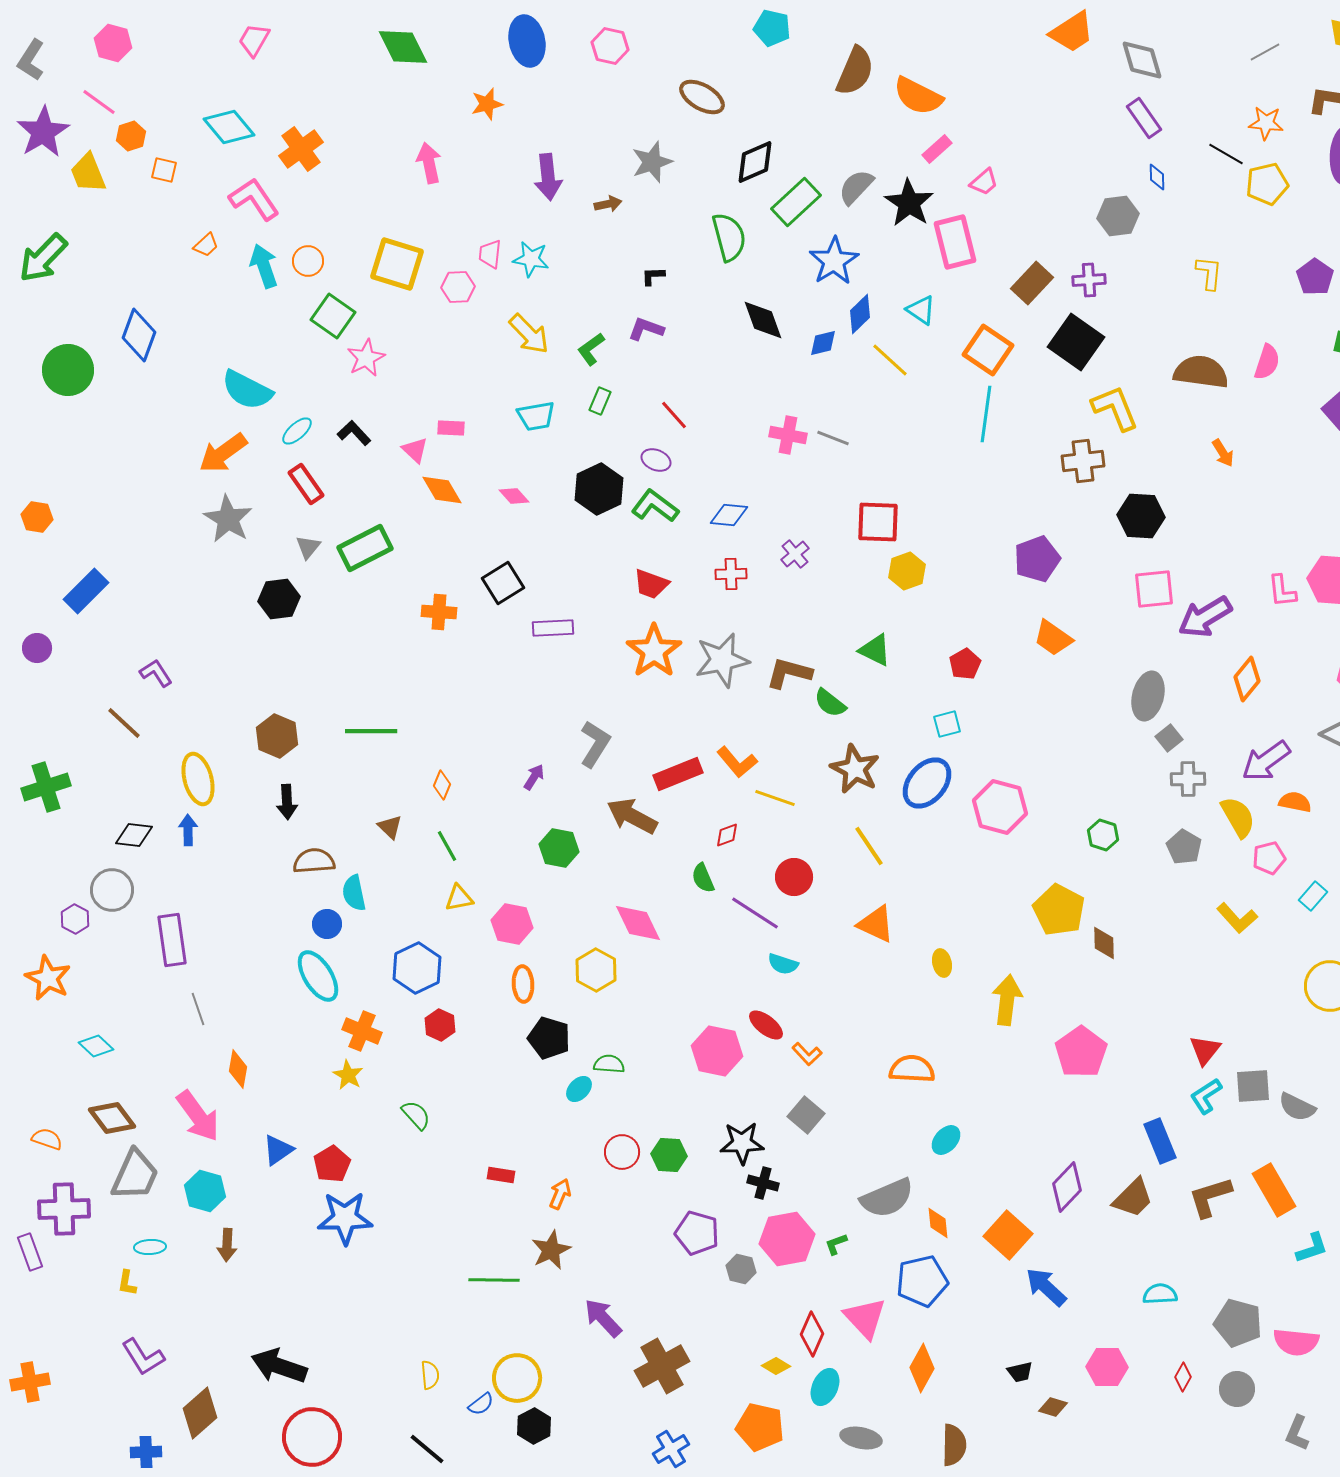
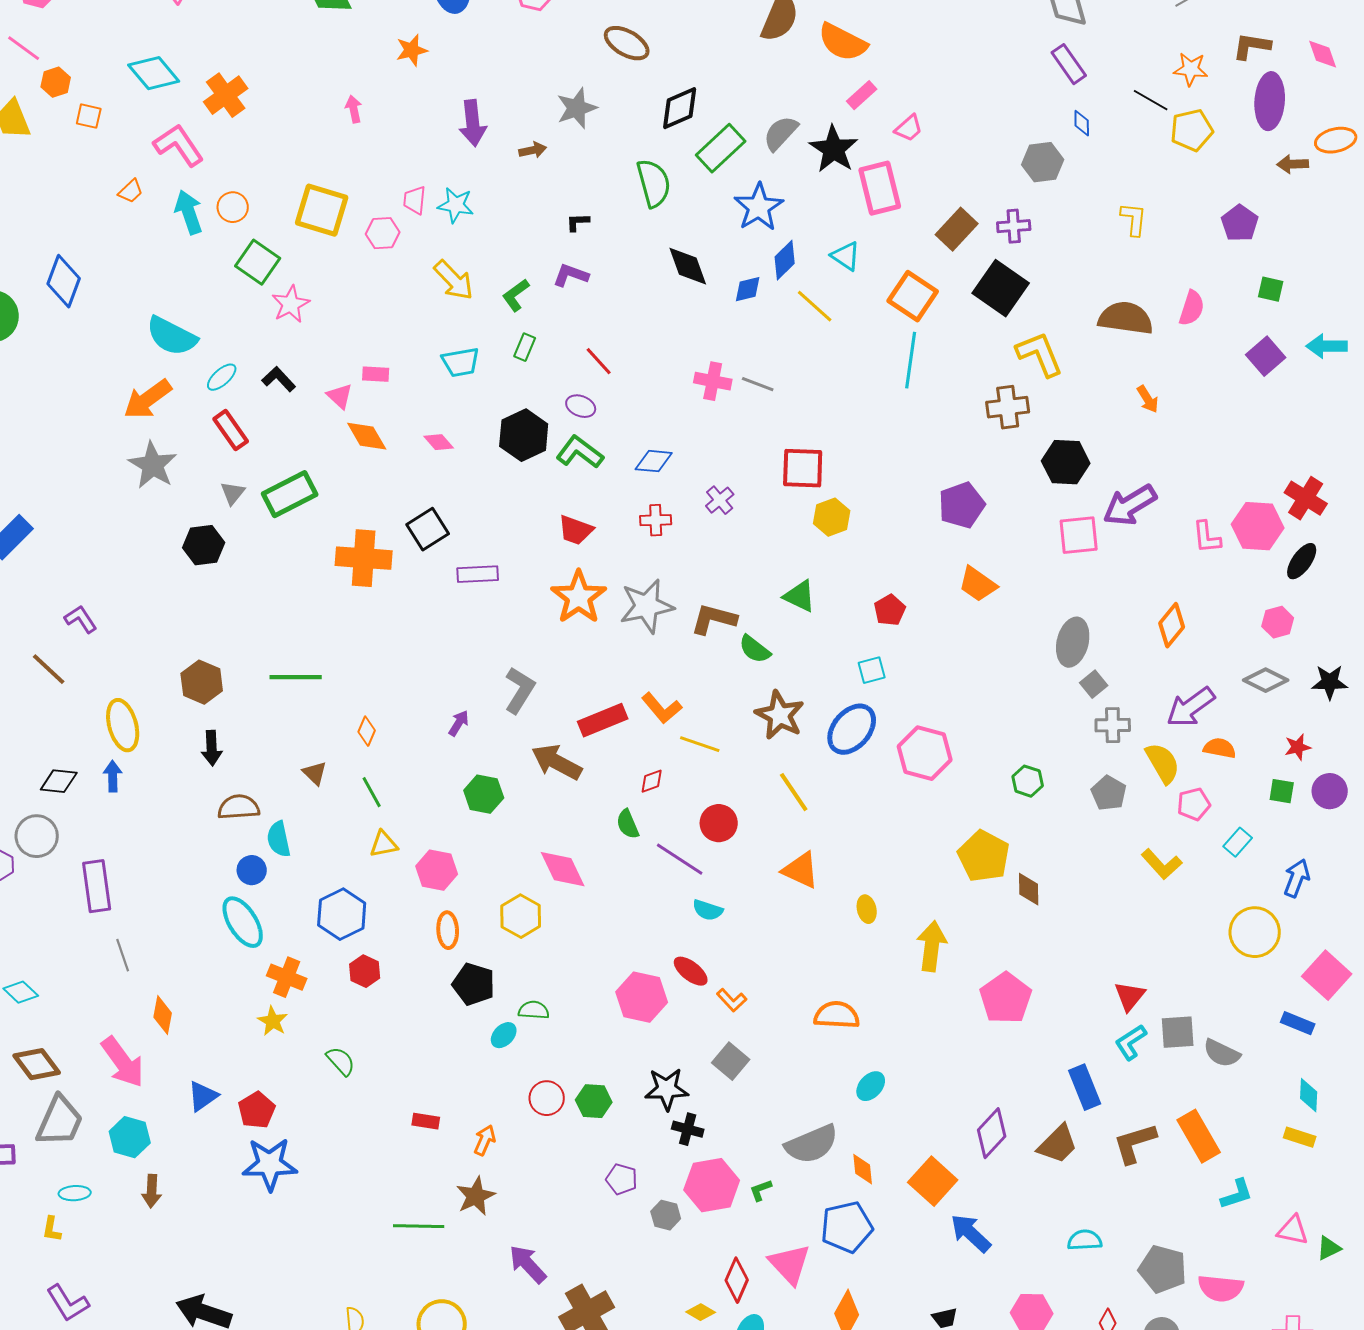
pink arrow: (429, 163) -> (354, 109), size x0.7
orange cross: (439, 612) -> (364, 558), size x1.6
purple arrow: (1205, 617) -> (1130, 505), moved
purple pentagon: (697, 1233) -> (622, 1179), size x0.7

